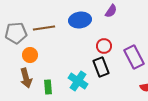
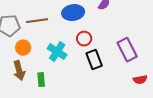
red circle: (104, 46) -> (84, 39), moved
cyan cross: (78, 81) -> (57, 52), moved

